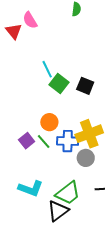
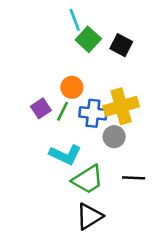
green line: (44, 142) -> (62, 111), turned 63
cyan L-shape: (31, 188) -> (65, 155), moved
black triangle: (58, 211) -> (89, 216), moved

